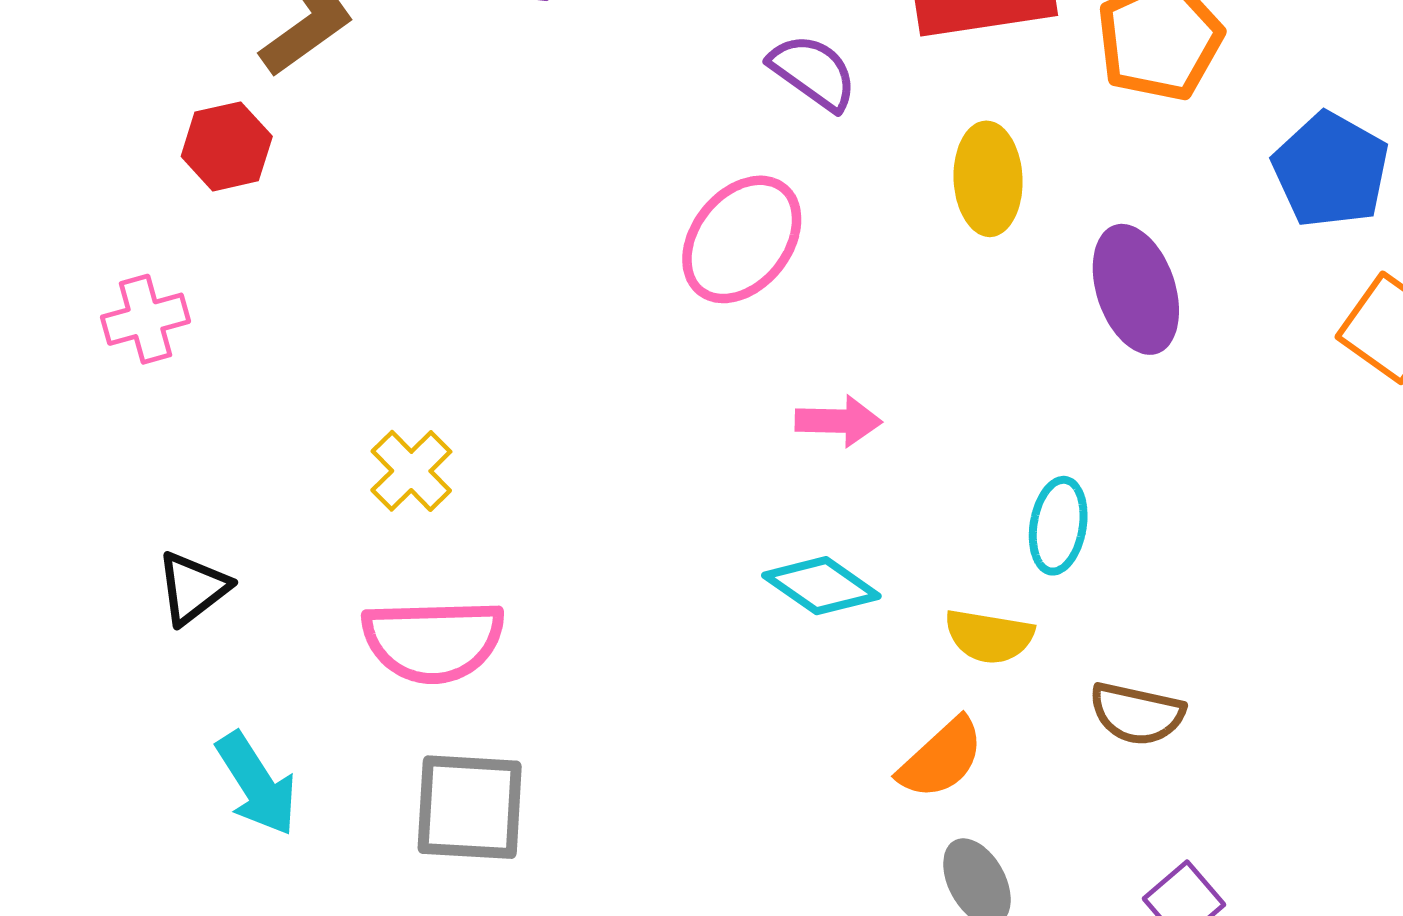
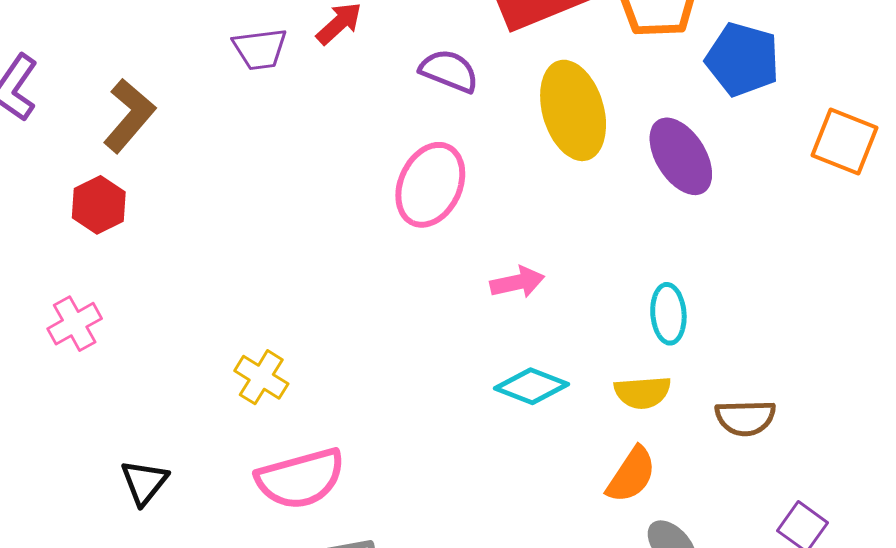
blue pentagon: (1331, 170) -> (742, 59), moved
yellow ellipse: (988, 179) -> (573, 110), size x1.4

